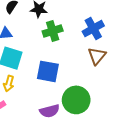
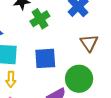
brown triangle: (97, 56) -> (89, 43), moved

